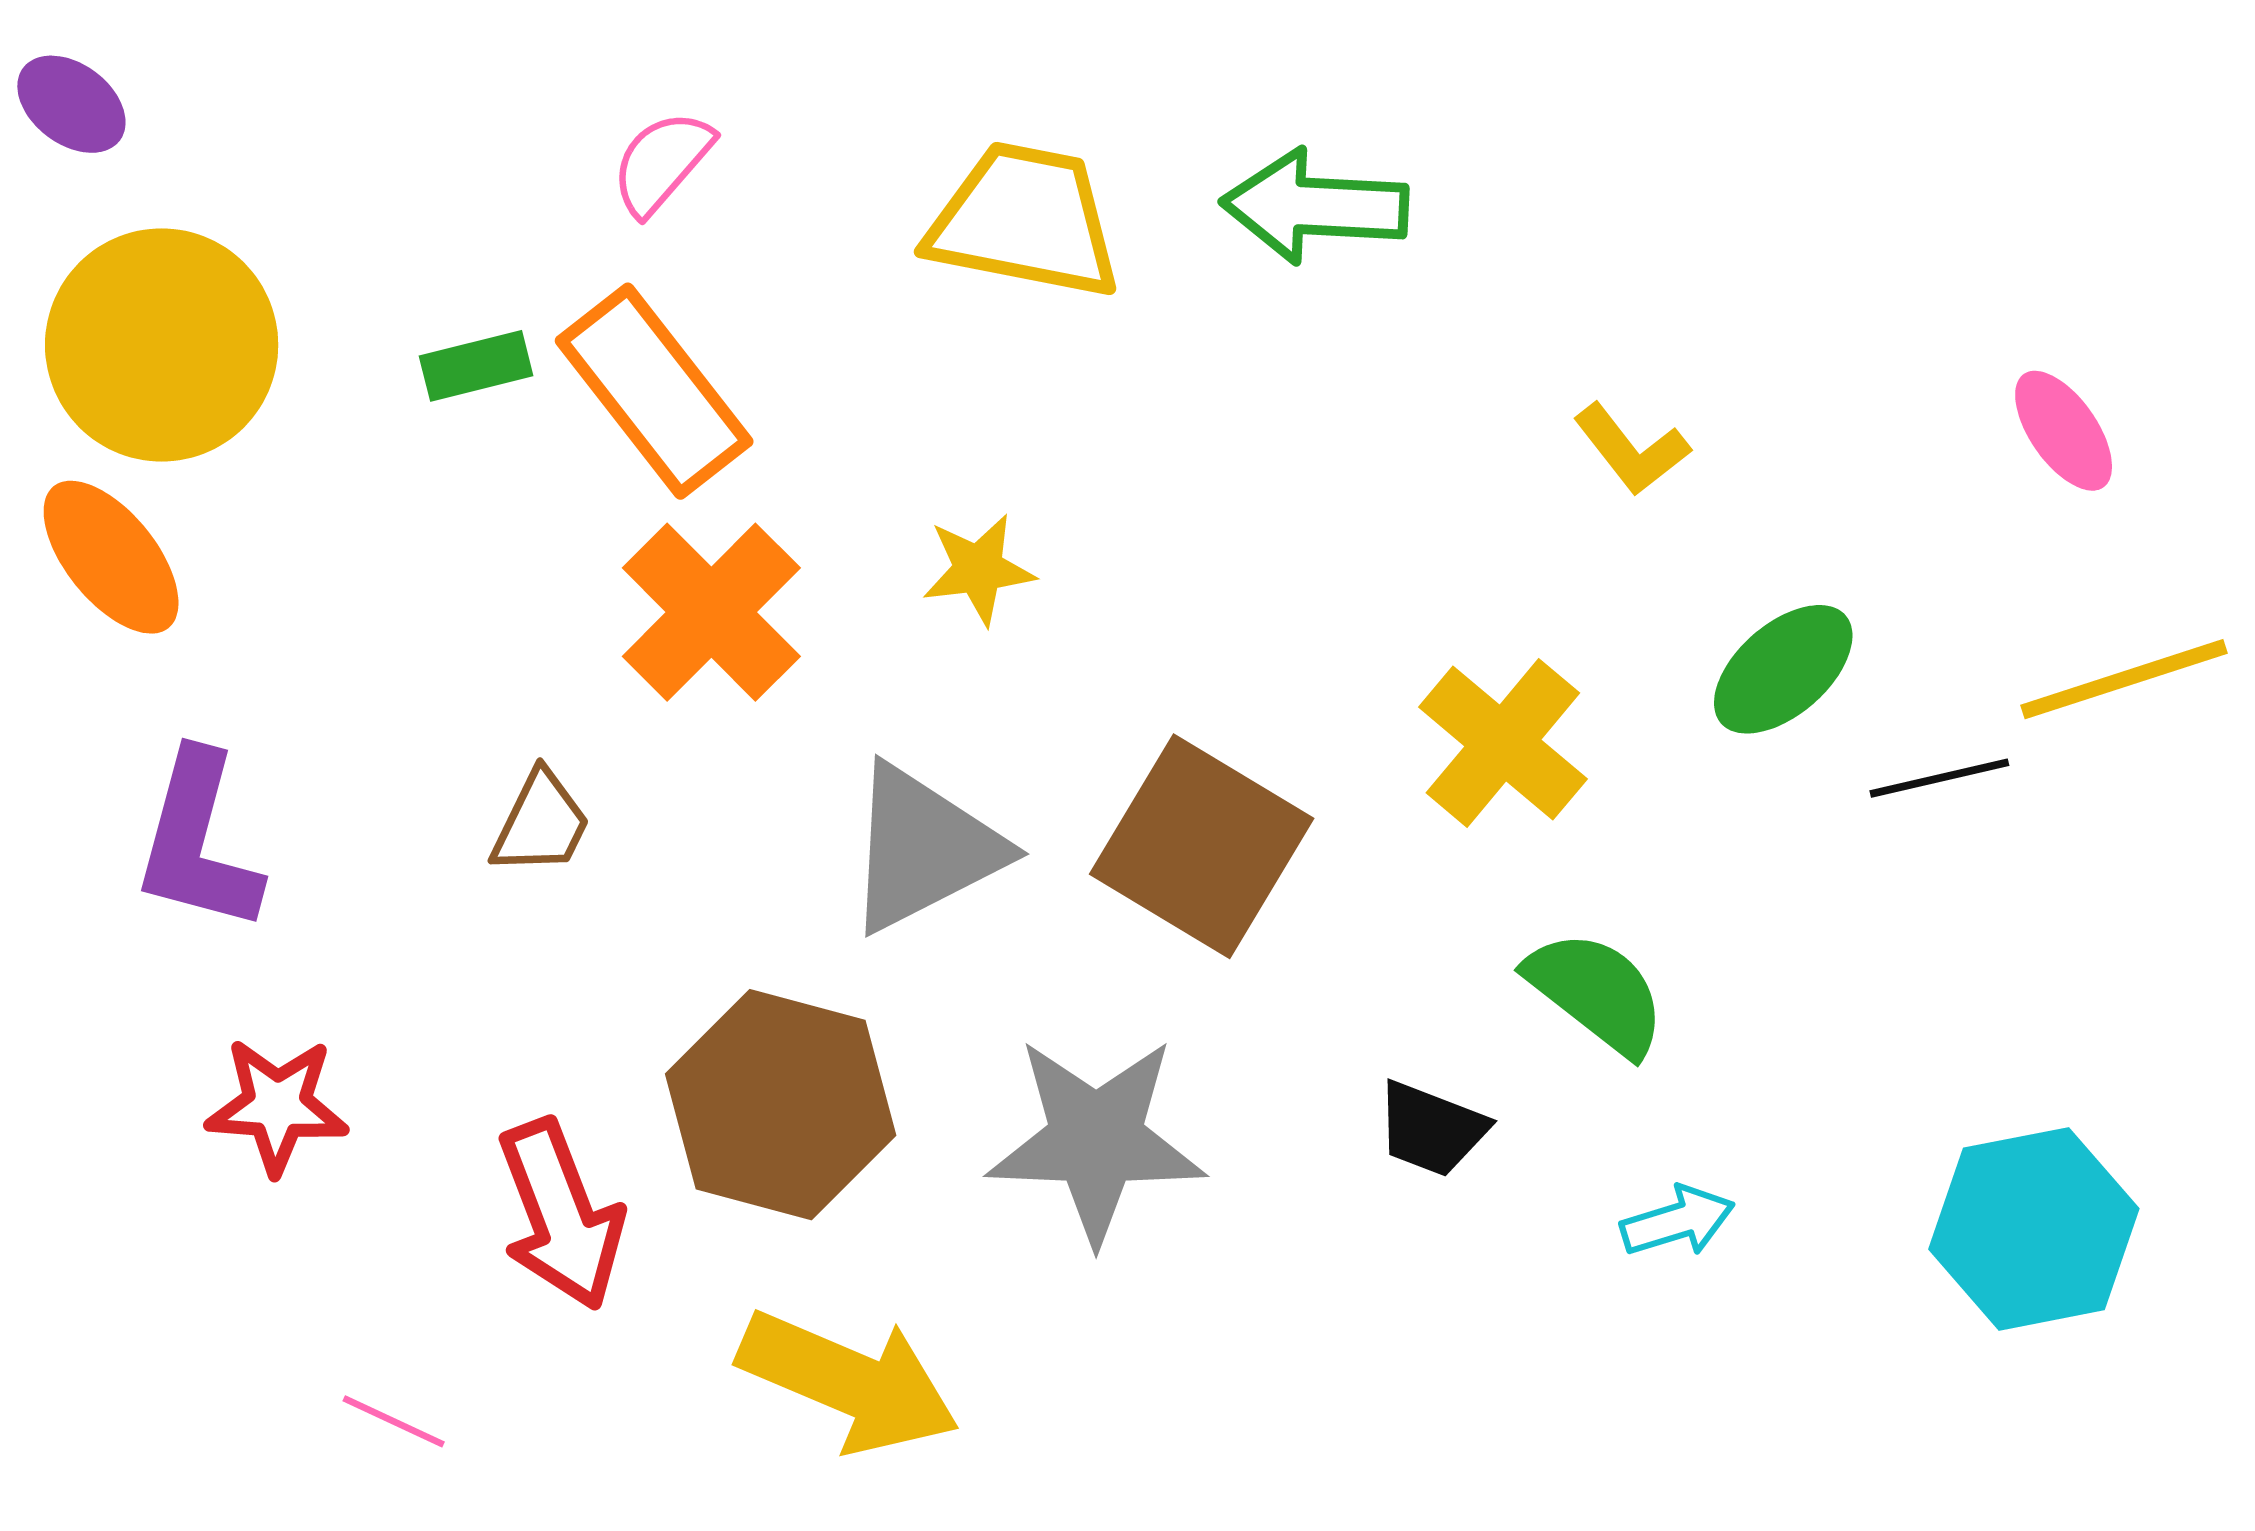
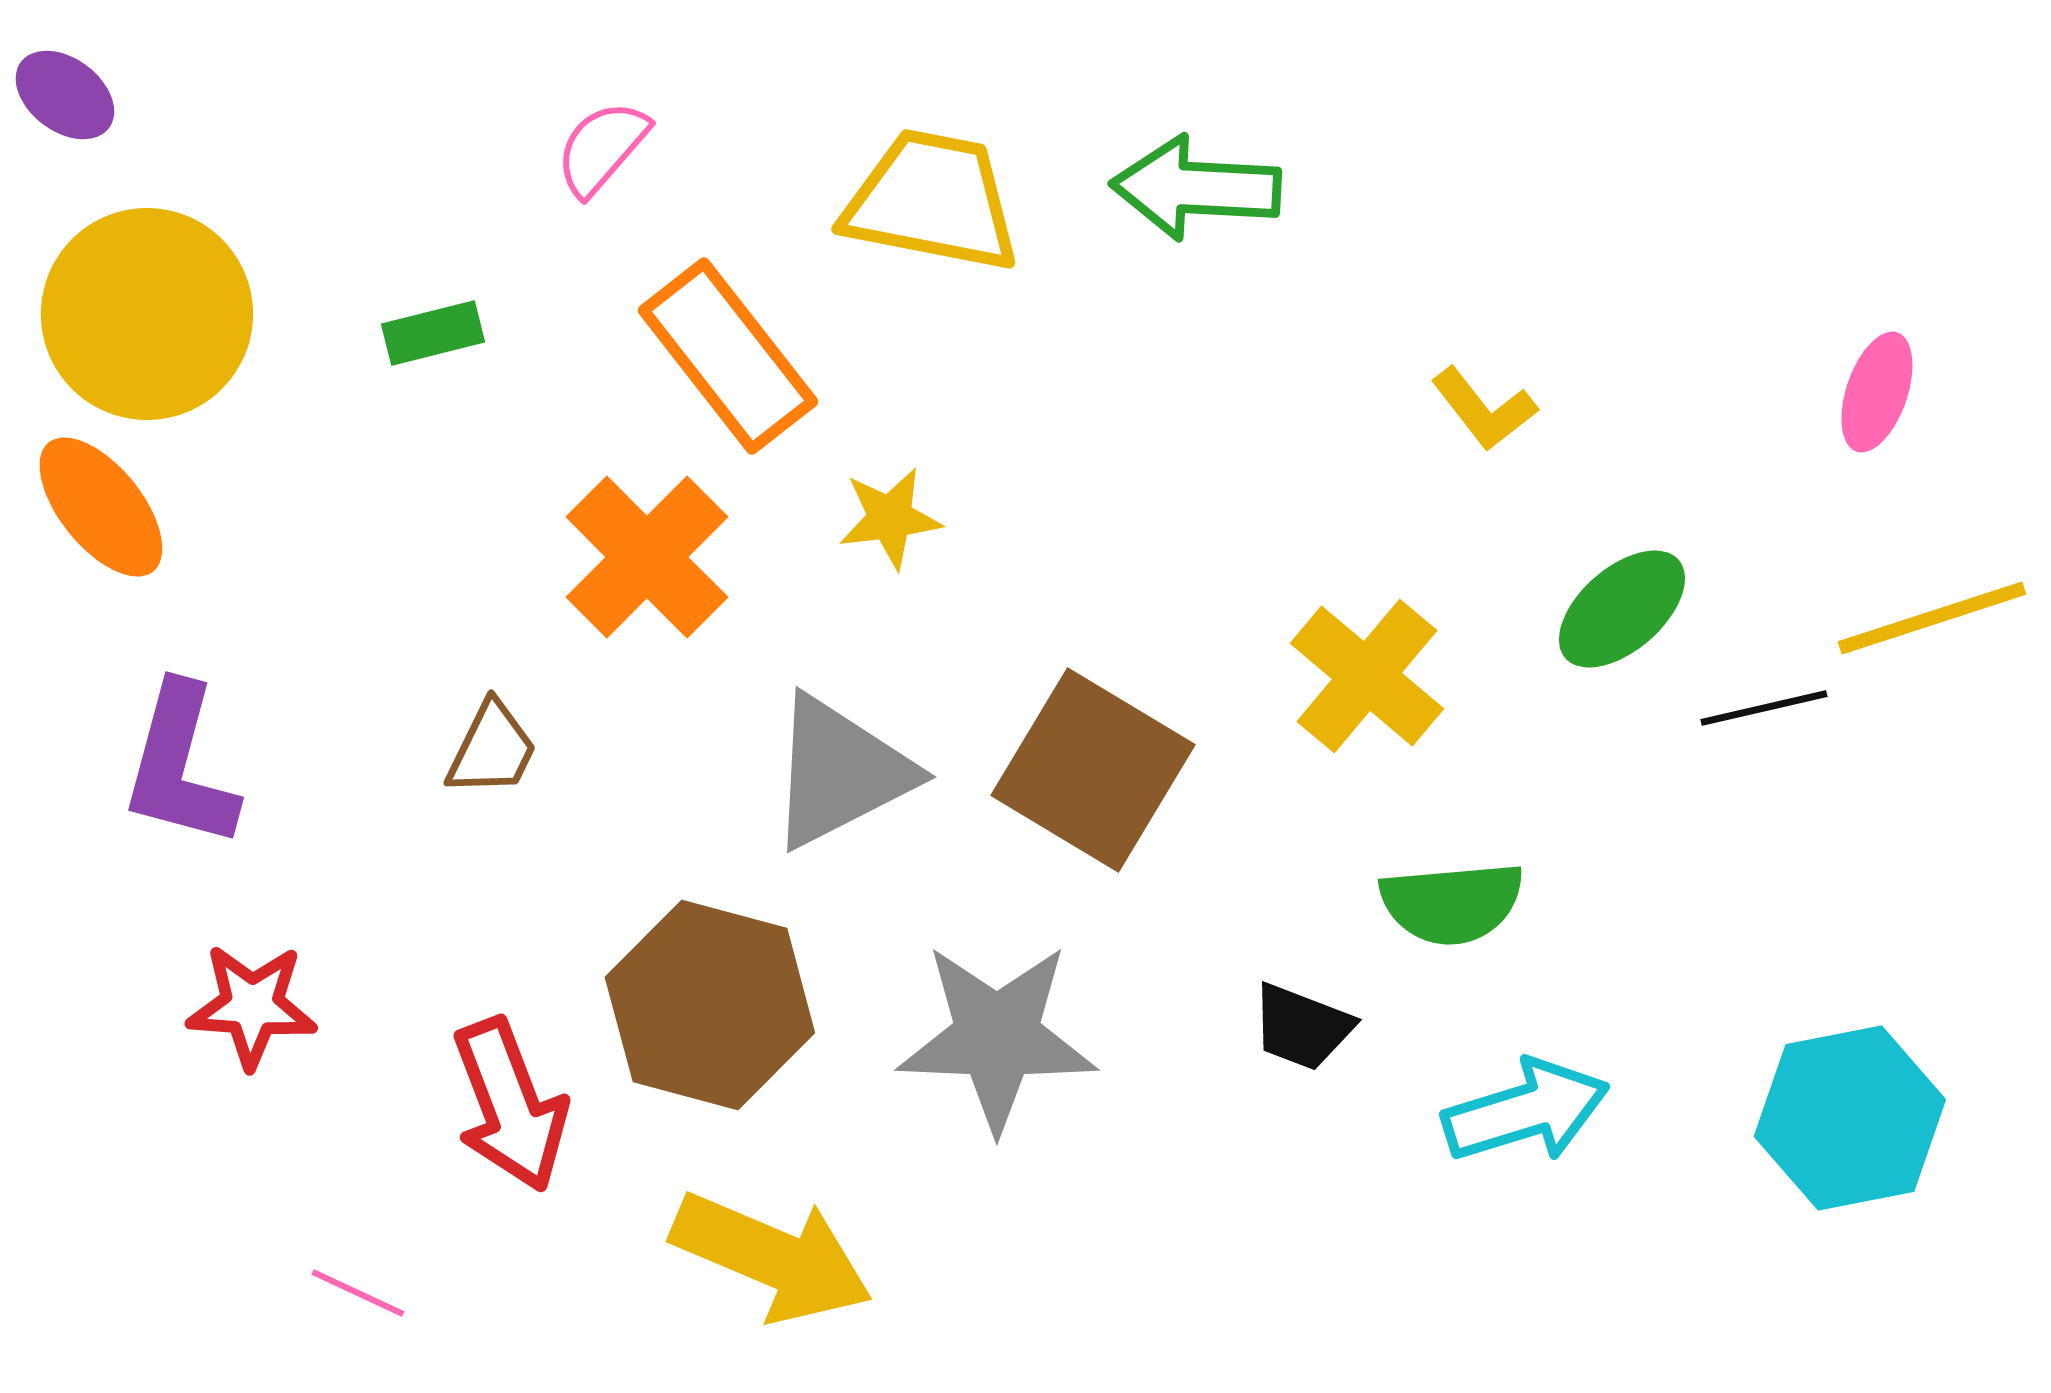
orange rectangle: (654, 391) -> (728, 356), moved
pink ellipse: (2064, 431) -> (1877, 392), turned 54
green semicircle: (1596, 993) -> (1452, 903), turned 137
cyan arrow: (1678, 1221) -> (1526, 1111), size x1.6

